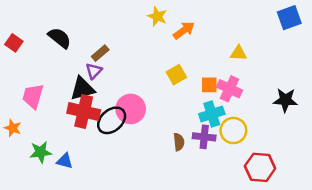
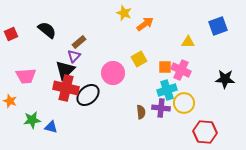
blue square: (289, 18) -> (218, 26), moved
red square: (14, 43) -> (11, 34), turned 32
black triangle: (82, 89) -> (65, 70), turned -30
pink trapezoid: (33, 96) -> (26, 76), turned -110
pink circle: (131, 109) -> (113, 73), moved

